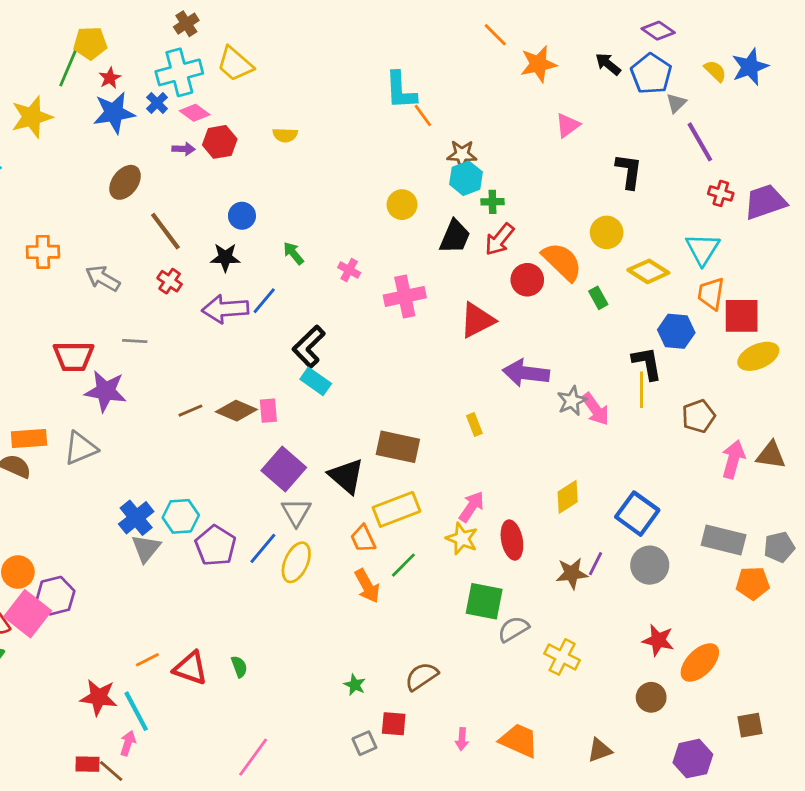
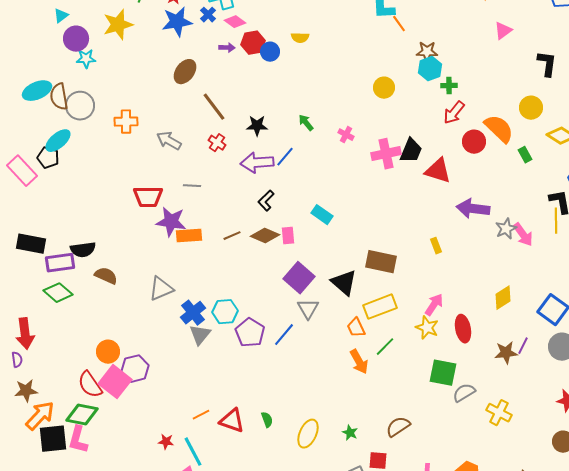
blue circle: (242, 216) -> (270, 52), moved
black trapezoid: (455, 237) -> (411, 151), moved
red triangle: (477, 320) -> (438, 171), turned 44
black L-shape: (309, 347) -> (266, 201), moved, size x0.7
orange rectangle: (29, 438) -> (189, 236), moved
gray triangle: (81, 448) -> (161, 289), moved
yellow ellipse: (296, 562) -> (308, 434), moved
red star: (99, 697) -> (166, 442), size x0.6

